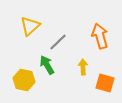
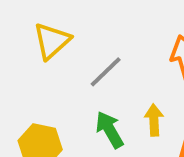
green arrow: (47, 65) -> (110, 130), moved

